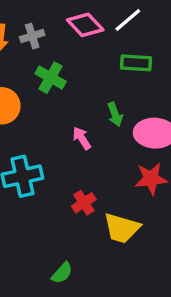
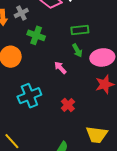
green rectangle: (136, 63) -> (80, 30), moved
yellow trapezoid: (122, 228) -> (97, 135), moved

